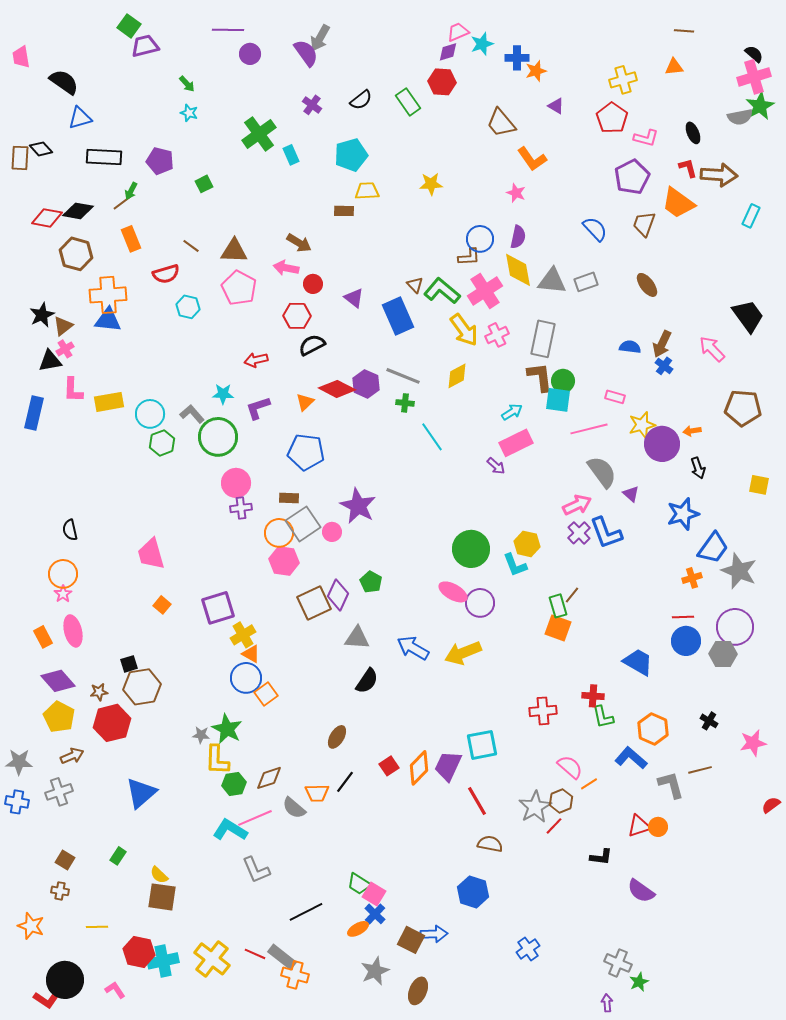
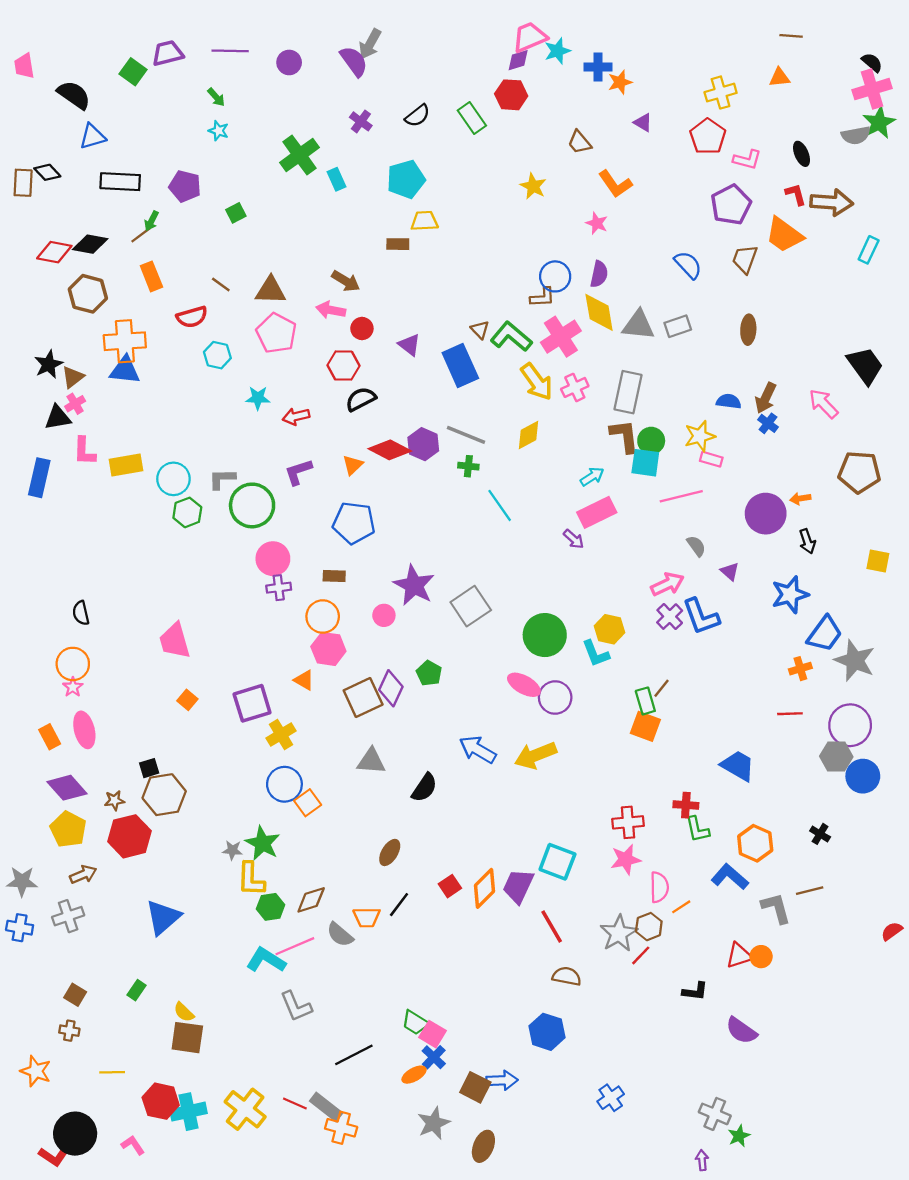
green square: (129, 26) -> (133, 72), moved
purple line: (228, 30) -> (230, 51), moved
pink trapezoid: (458, 32) -> (530, 37), size x1.4
brown trapezoid: (501, 123) -> (579, 142), size x0.7
yellow star: (431, 184) -> (533, 186), moved, turned 30
brown ellipse: (647, 285) -> (748, 330), turned 40
cyan star: (223, 394) -> (258, 398), moved
gray L-shape: (192, 414) -> (222, 479), turned -50
yellow star: (642, 425) -> (700, 436), moved
gray semicircle: (602, 472) -> (696, 546), size x0.6
gray square: (303, 524) -> (471, 606), moved
gray triangle: (357, 638) -> (371, 761), moved
blue circle: (686, 641) -> (863, 776), moved
orange triangle: (251, 654) -> (304, 680), moved
pink star: (753, 743) -> (626, 859), moved
cyan square: (482, 745) -> (557, 862), turned 32
pink semicircle: (570, 767) -> (659, 887), turned 48

